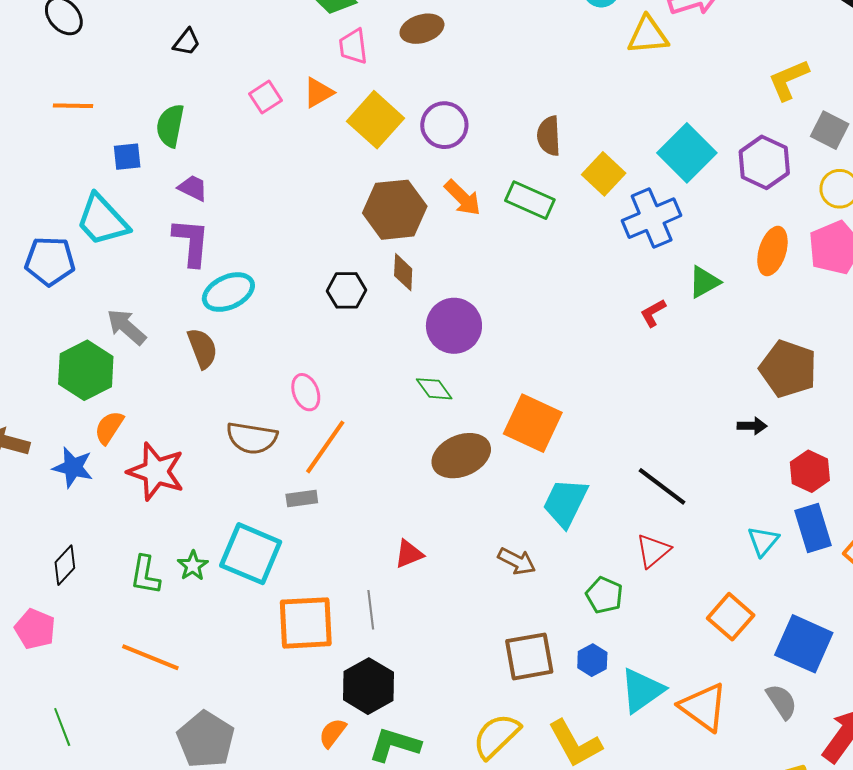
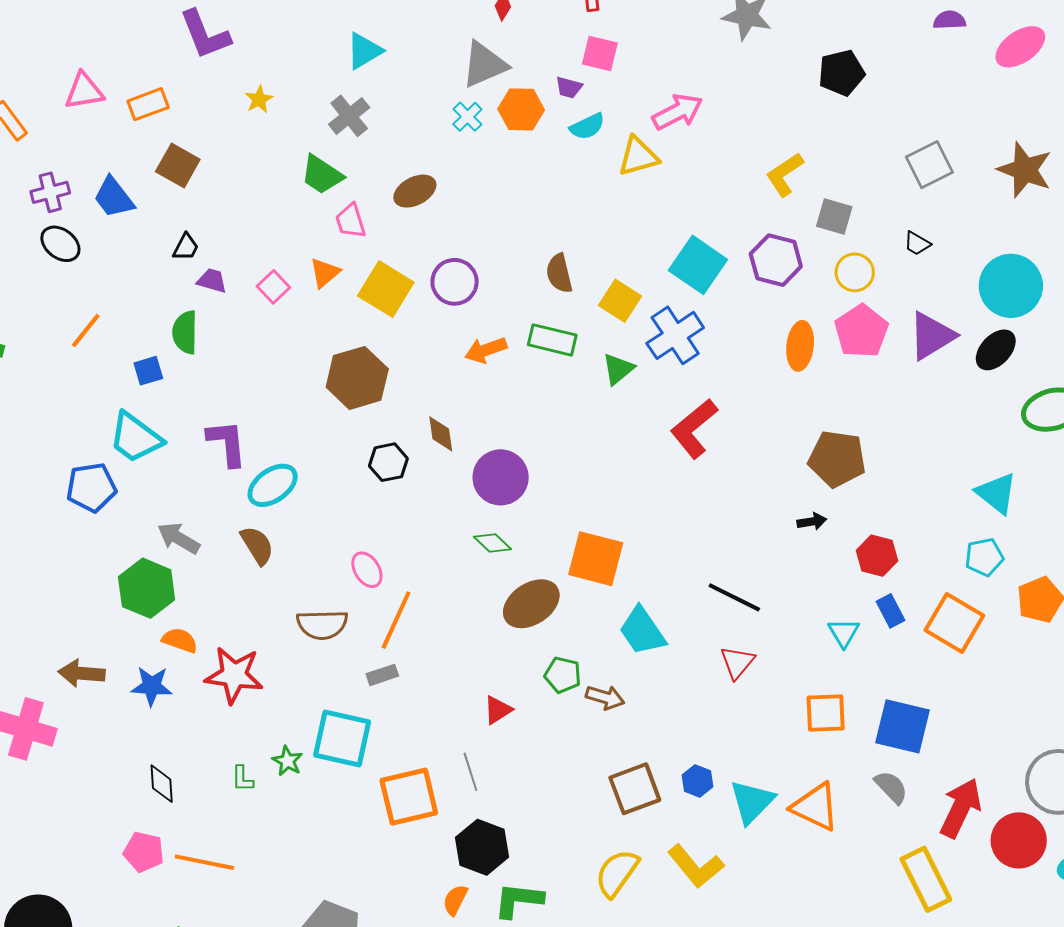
orange line: (73, 106) -> (86, 330), turned -42
purple trapezoid: (193, 188) -> (212, 281), moved
orange arrow: (463, 198) -> (486, 350), turned 126
brown hexagon: (395, 210) -> (357, 378), moved
green triangle: (704, 282) -> (618, 369), moved
red L-shape: (653, 313) -> (694, 428), size x2.0
orange semicircle: (109, 427) -> (180, 640), turned 87
cyan trapezoid: (565, 503) -> (642, 631), turned -50
blue rectangle: (813, 528) -> (890, 611), size x0.7
black diamond: (65, 565) -> (162, 784), turned -36
green L-shape: (145, 575) -> (242, 779), size x0.7
green pentagon: (604, 595) -> (563, 675), moved
orange square: (731, 617) -> (826, 713), turned -33
orange line: (150, 657) -> (204, 862), moved

